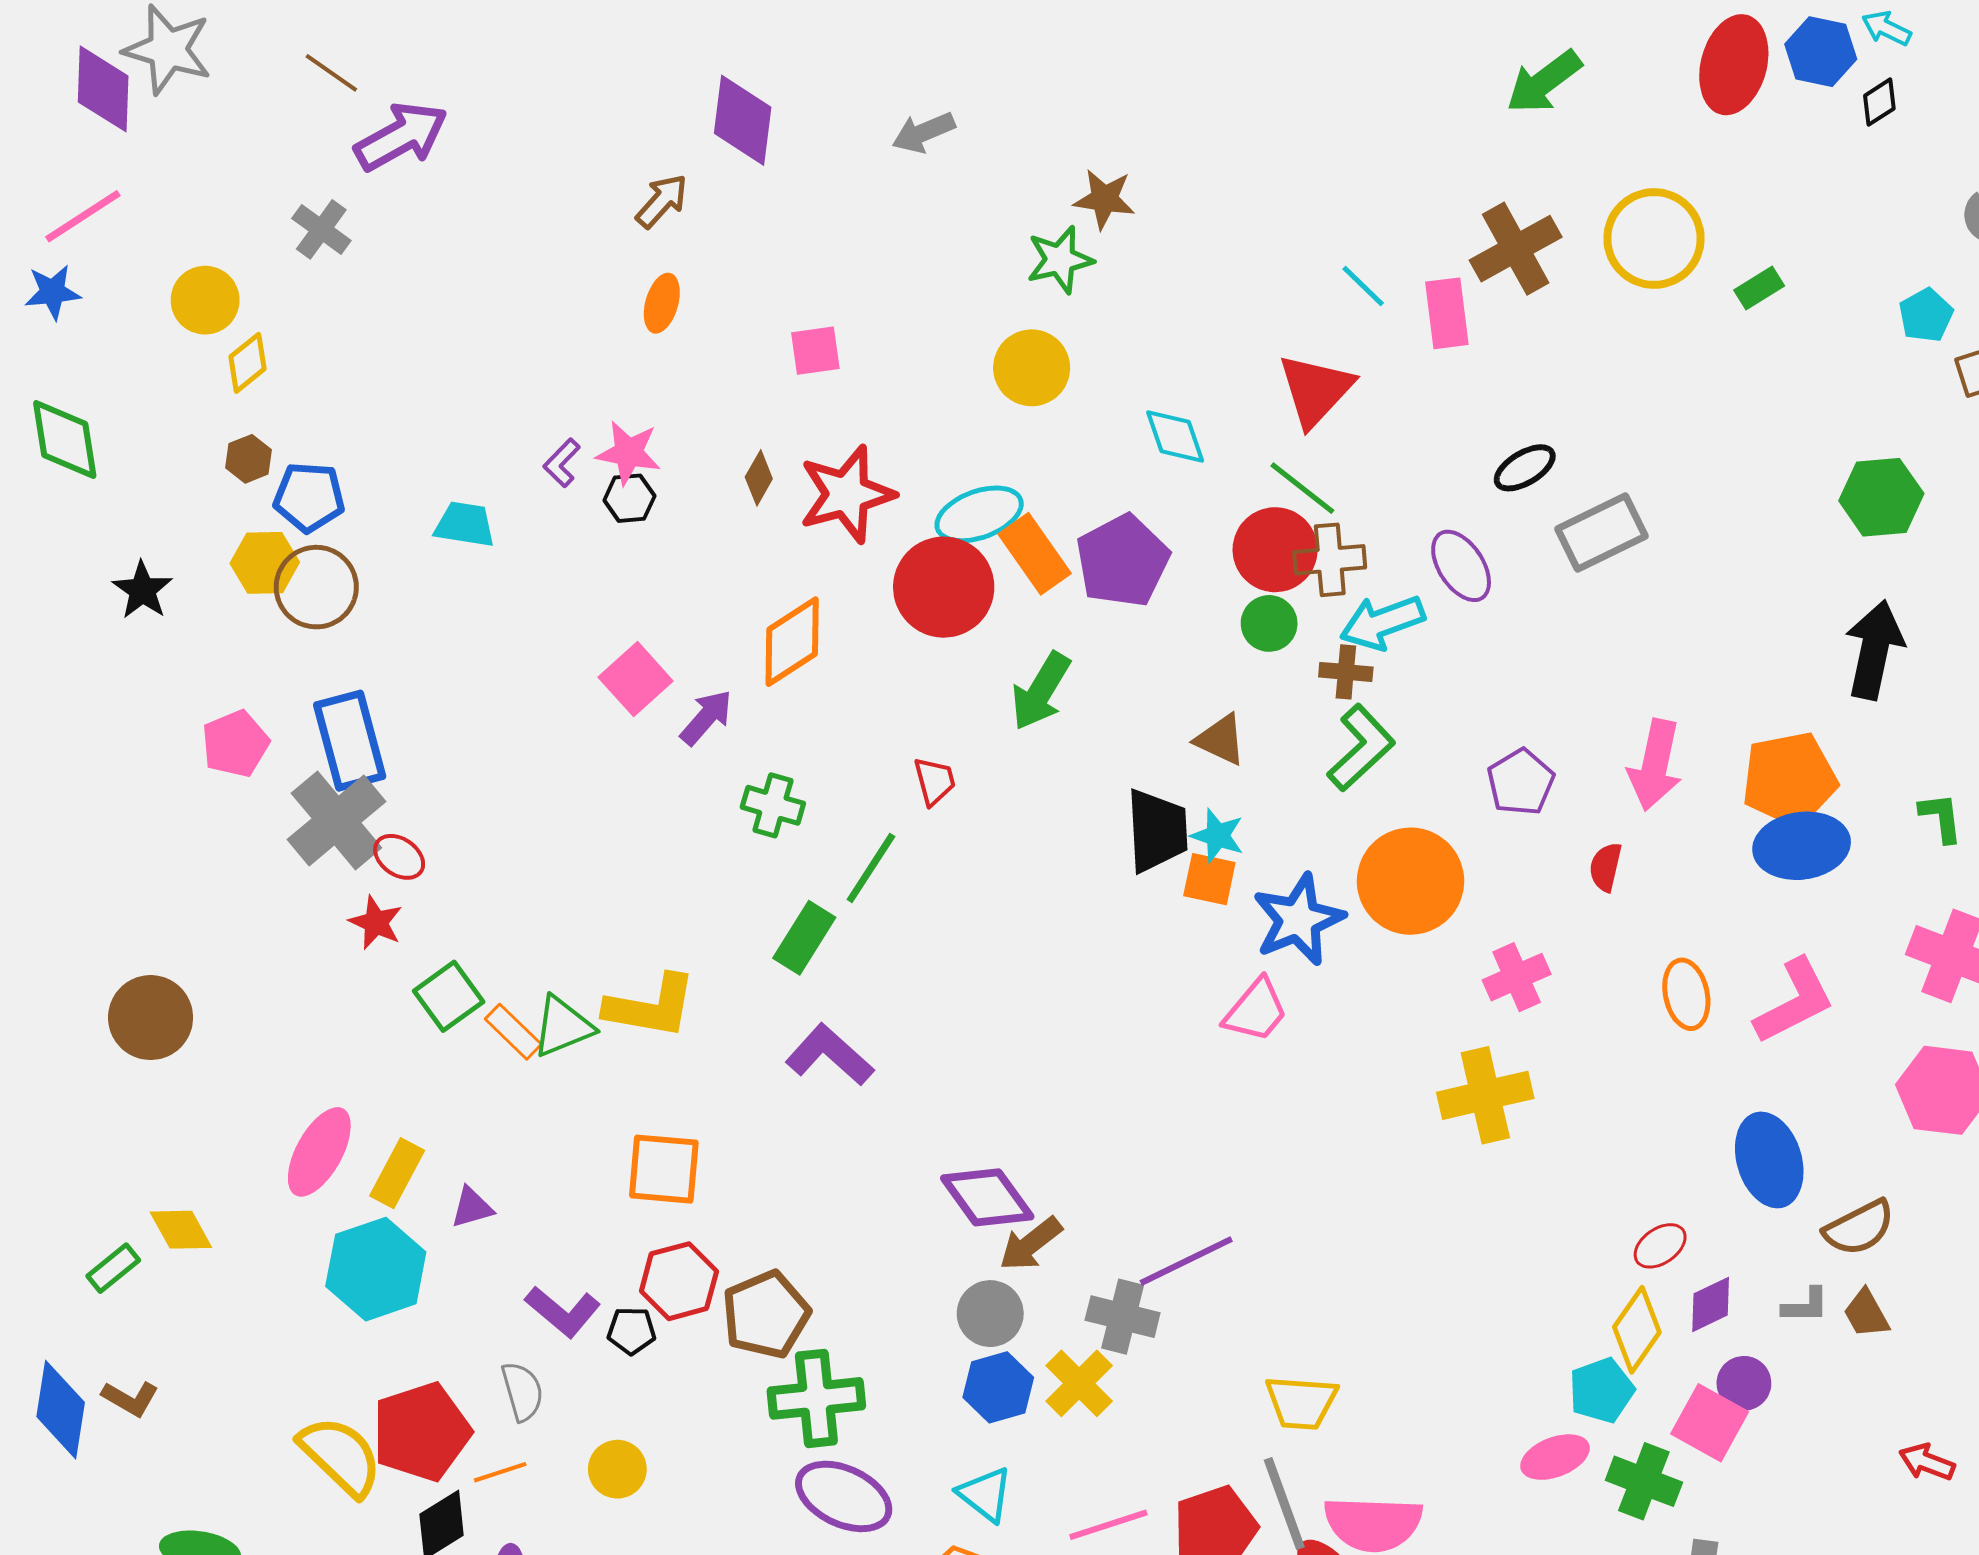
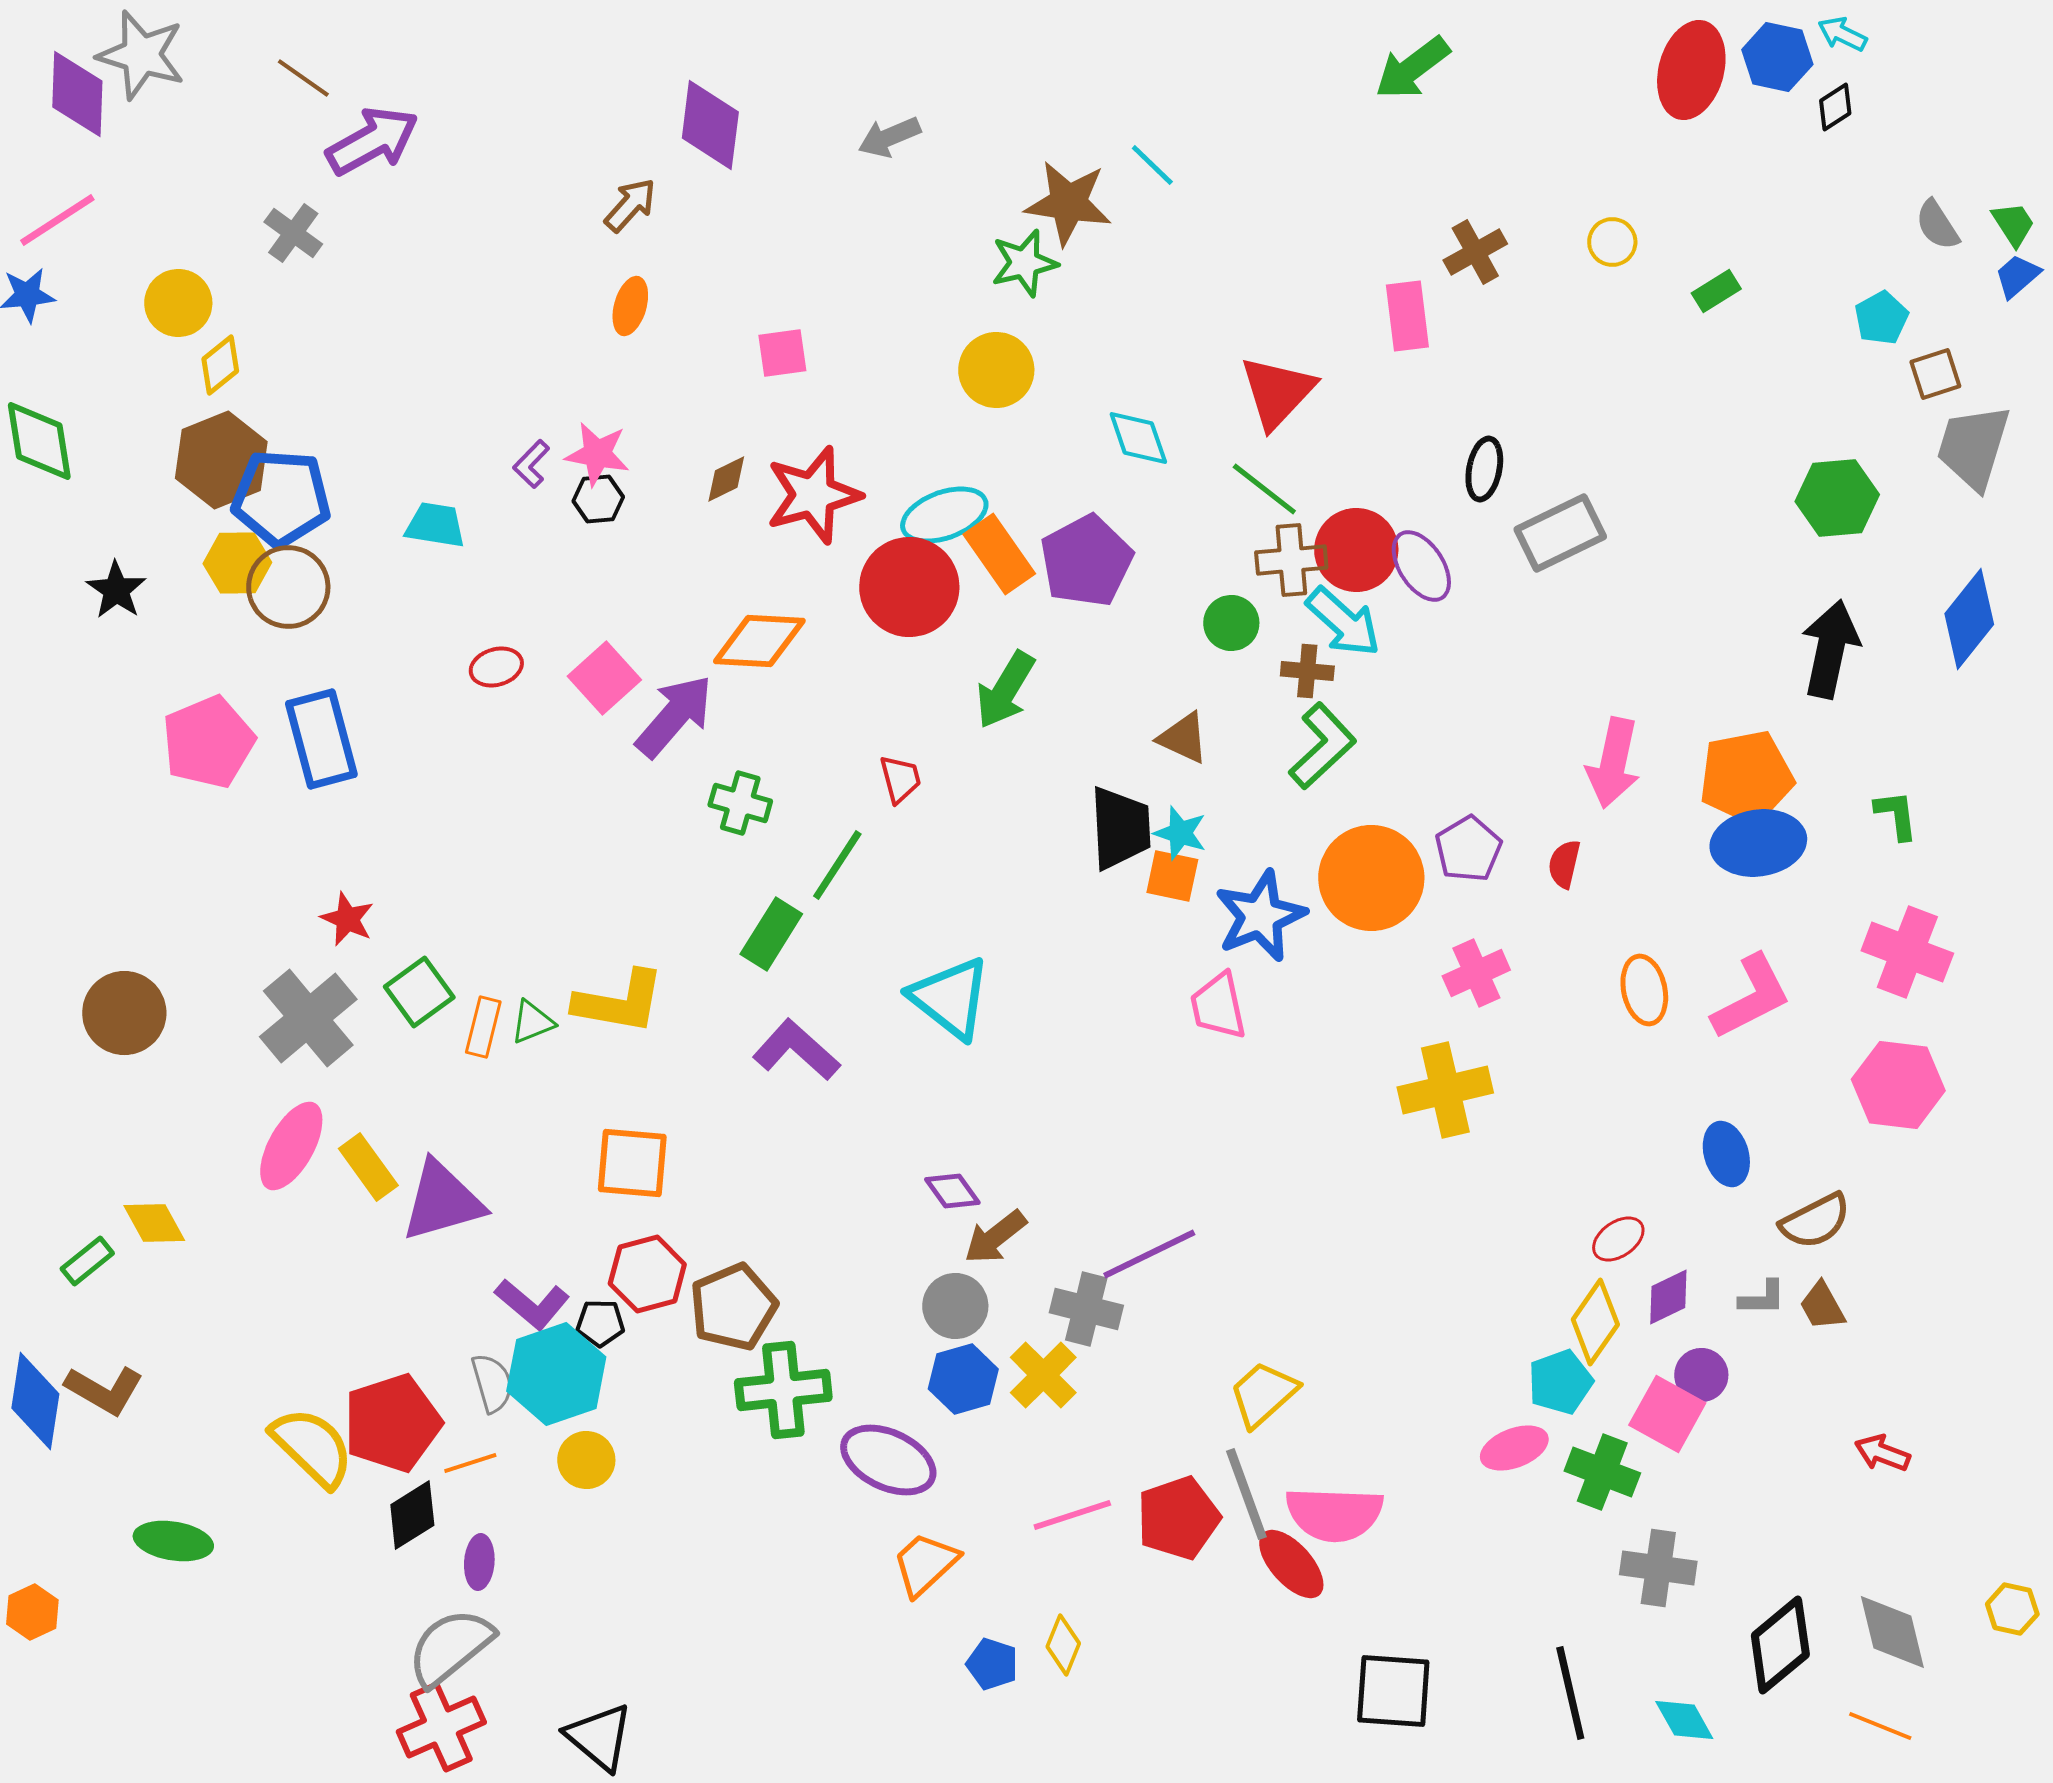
green arrow: (1544, 82) -> (1412, 68), moved
brown star: (1104, 199) -> (1068, 203), size x1.4
yellow circle: (1654, 239) -> (1612, 242), size x0.5
brown cross: (1516, 249) -> (1475, 252), size x0.7
cyan line: (1363, 286) -> (1152, 165), moved
brown hexagon: (249, 459) -> (221, 460), size x2.0
black ellipse: (1525, 468) -> (1484, 469), turned -48
brown diamond: (759, 478) -> (726, 479), turned 34
blue pentagon: (309, 497) -> (281, 498), size x1.4
red circle: (1275, 550) -> (1356, 550), moved
cyan arrow: (1382, 622) -> (1343, 622), turned -118
orange diamond: (792, 642) -> (759, 641), turned 36
purple arrow: (706, 717) -> (674, 716), size x1.5
pink pentagon: (235, 744) -> (208, 742), size x1.4
purple pentagon: (1521, 782) -> (1468, 849), moved
gray cross: (336, 820) -> (308, 1018), moved
red ellipse: (399, 857) -> (496, 667), moved, turned -51
pink trapezoid: (1256, 1010) -> (1218, 1006), turned 128
green triangle: (563, 1027) -> (532, 1022), size x0.7
orange rectangle: (513, 1032) -> (483, 1027), turned 60
blue ellipse: (1769, 1160) -> (1726, 1154), size x0.7
yellow rectangle: (397, 1173) -> (368, 1167), turned -64
purple diamond: (987, 1197) -> (952, 1191), size x0.6
purple triangle: (472, 1207) -> (442, 1201), size x2.0
cyan hexagon: (376, 1269) -> (556, 1374), moved
brown L-shape: (130, 1398) -> (104, 1390), size x1.4
yellow trapezoid: (1301, 1402) -> (1263, 1394), turned 134
cyan triangle: (985, 1494) -> (950, 998), moved, size x1.5
purple ellipse: (844, 1496) -> (888, 1460), moved

